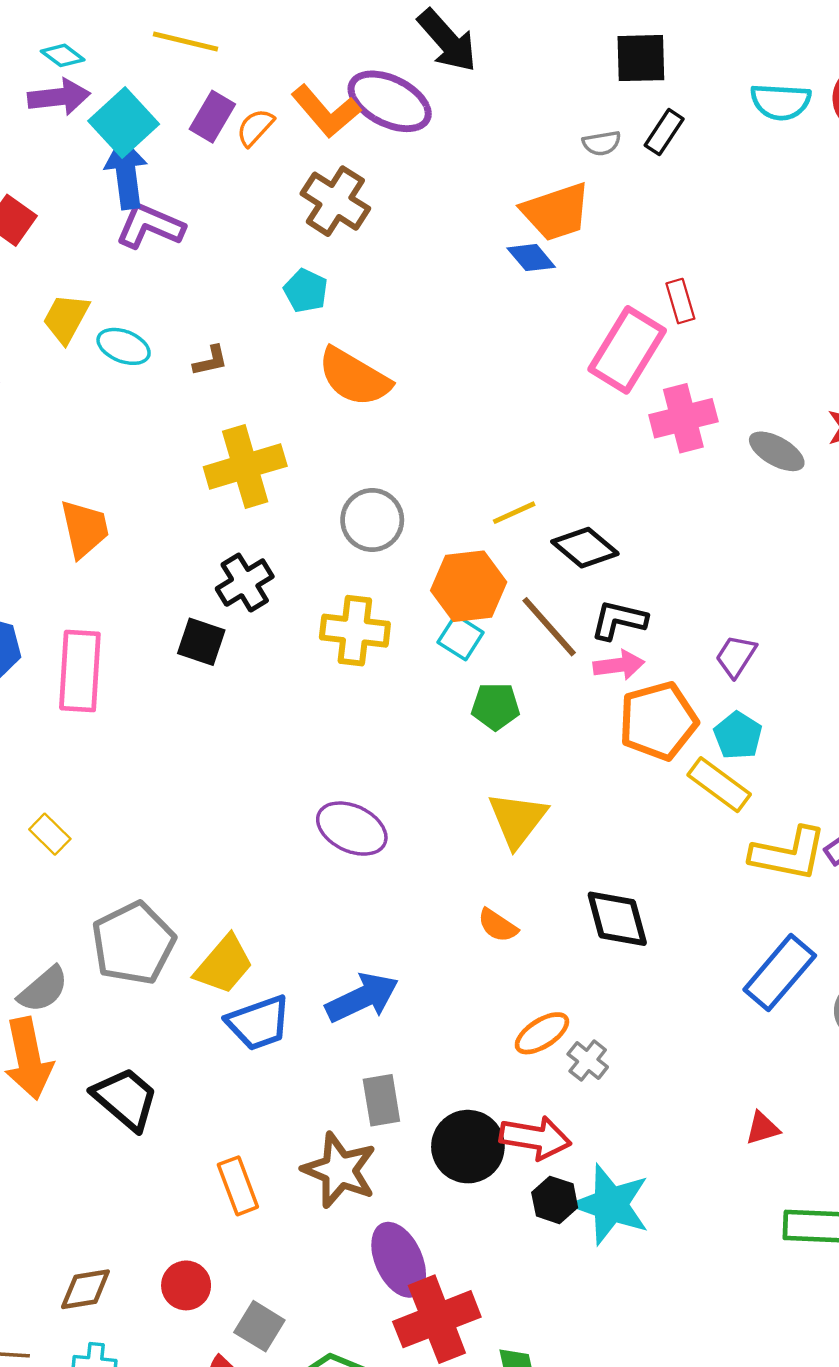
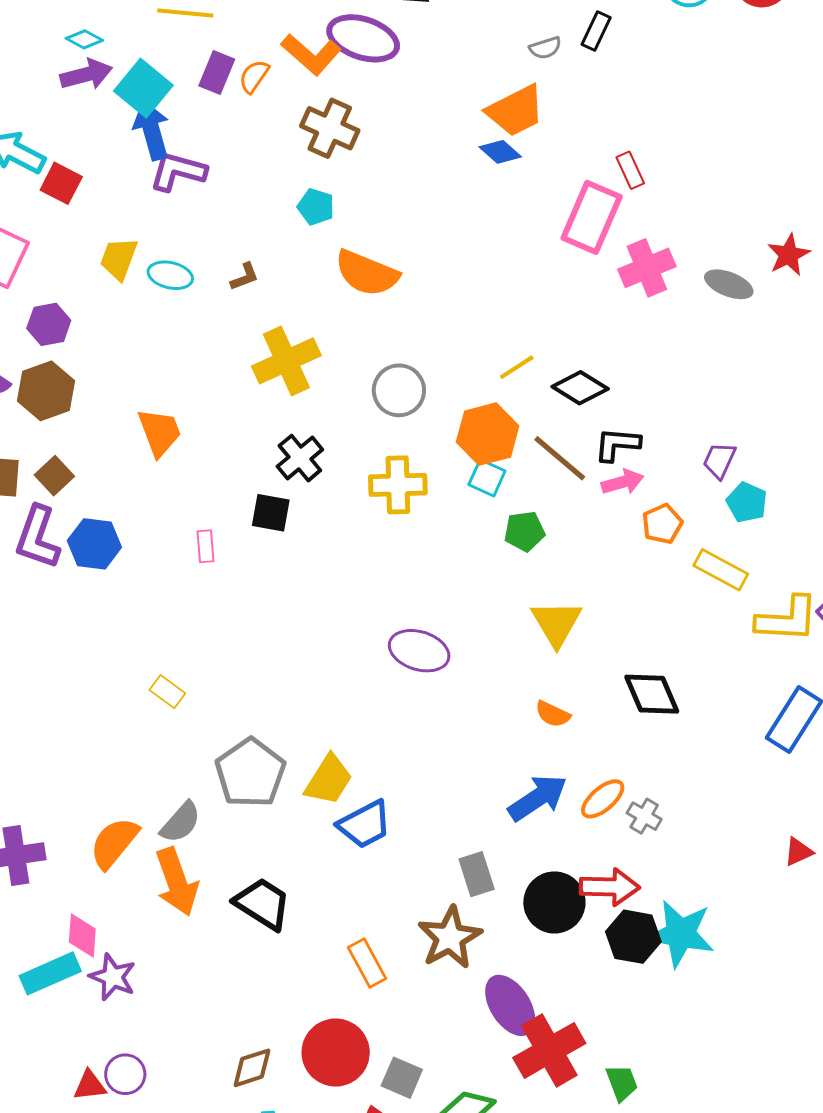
pink rectangle: (80, 671) -> (205, 546), moved, size x0.5
orange pentagon: (658, 721) -> (662, 524), size x0.6
cyan pentagon: (738, 736) -> (747, 502), moved
blue arrow: (362, 998) -> (538, 798), moved
brown star: (339, 1170) -> (450, 938), turned 30
black hexagon: (555, 1200) -> (633, 937), size x1.4
red circle: (186, 1285) -> (336, 1052), size x1.6

